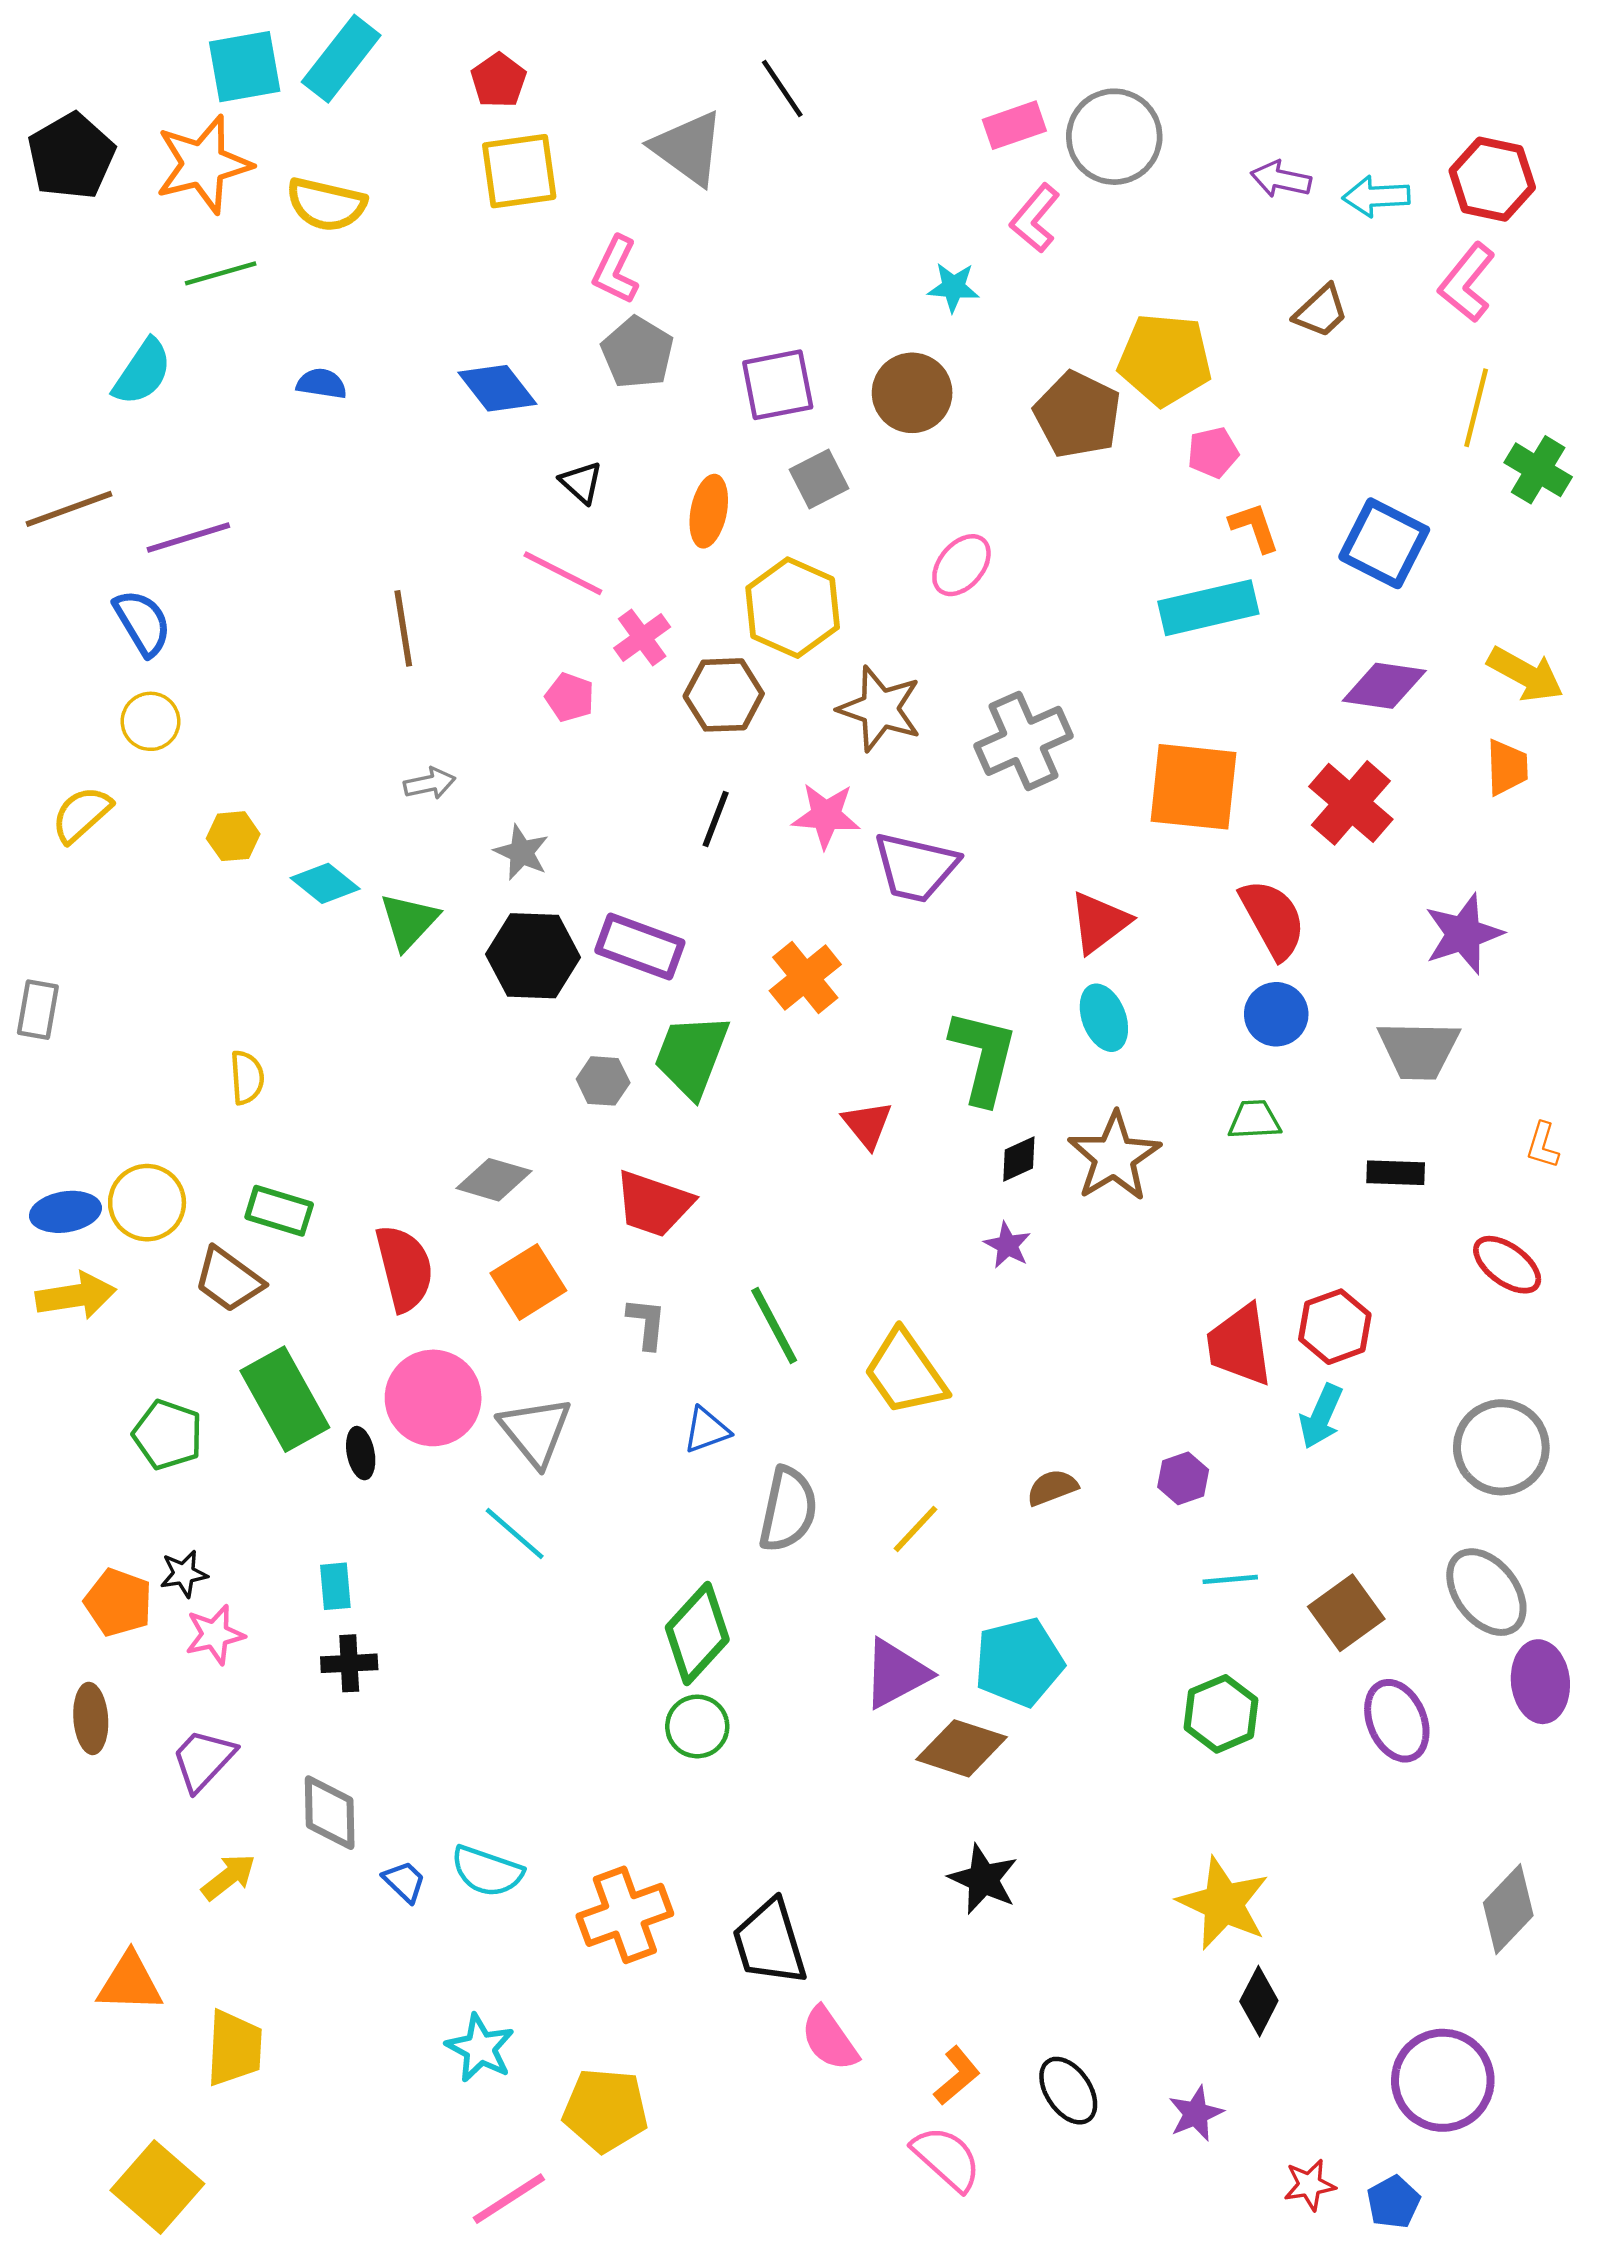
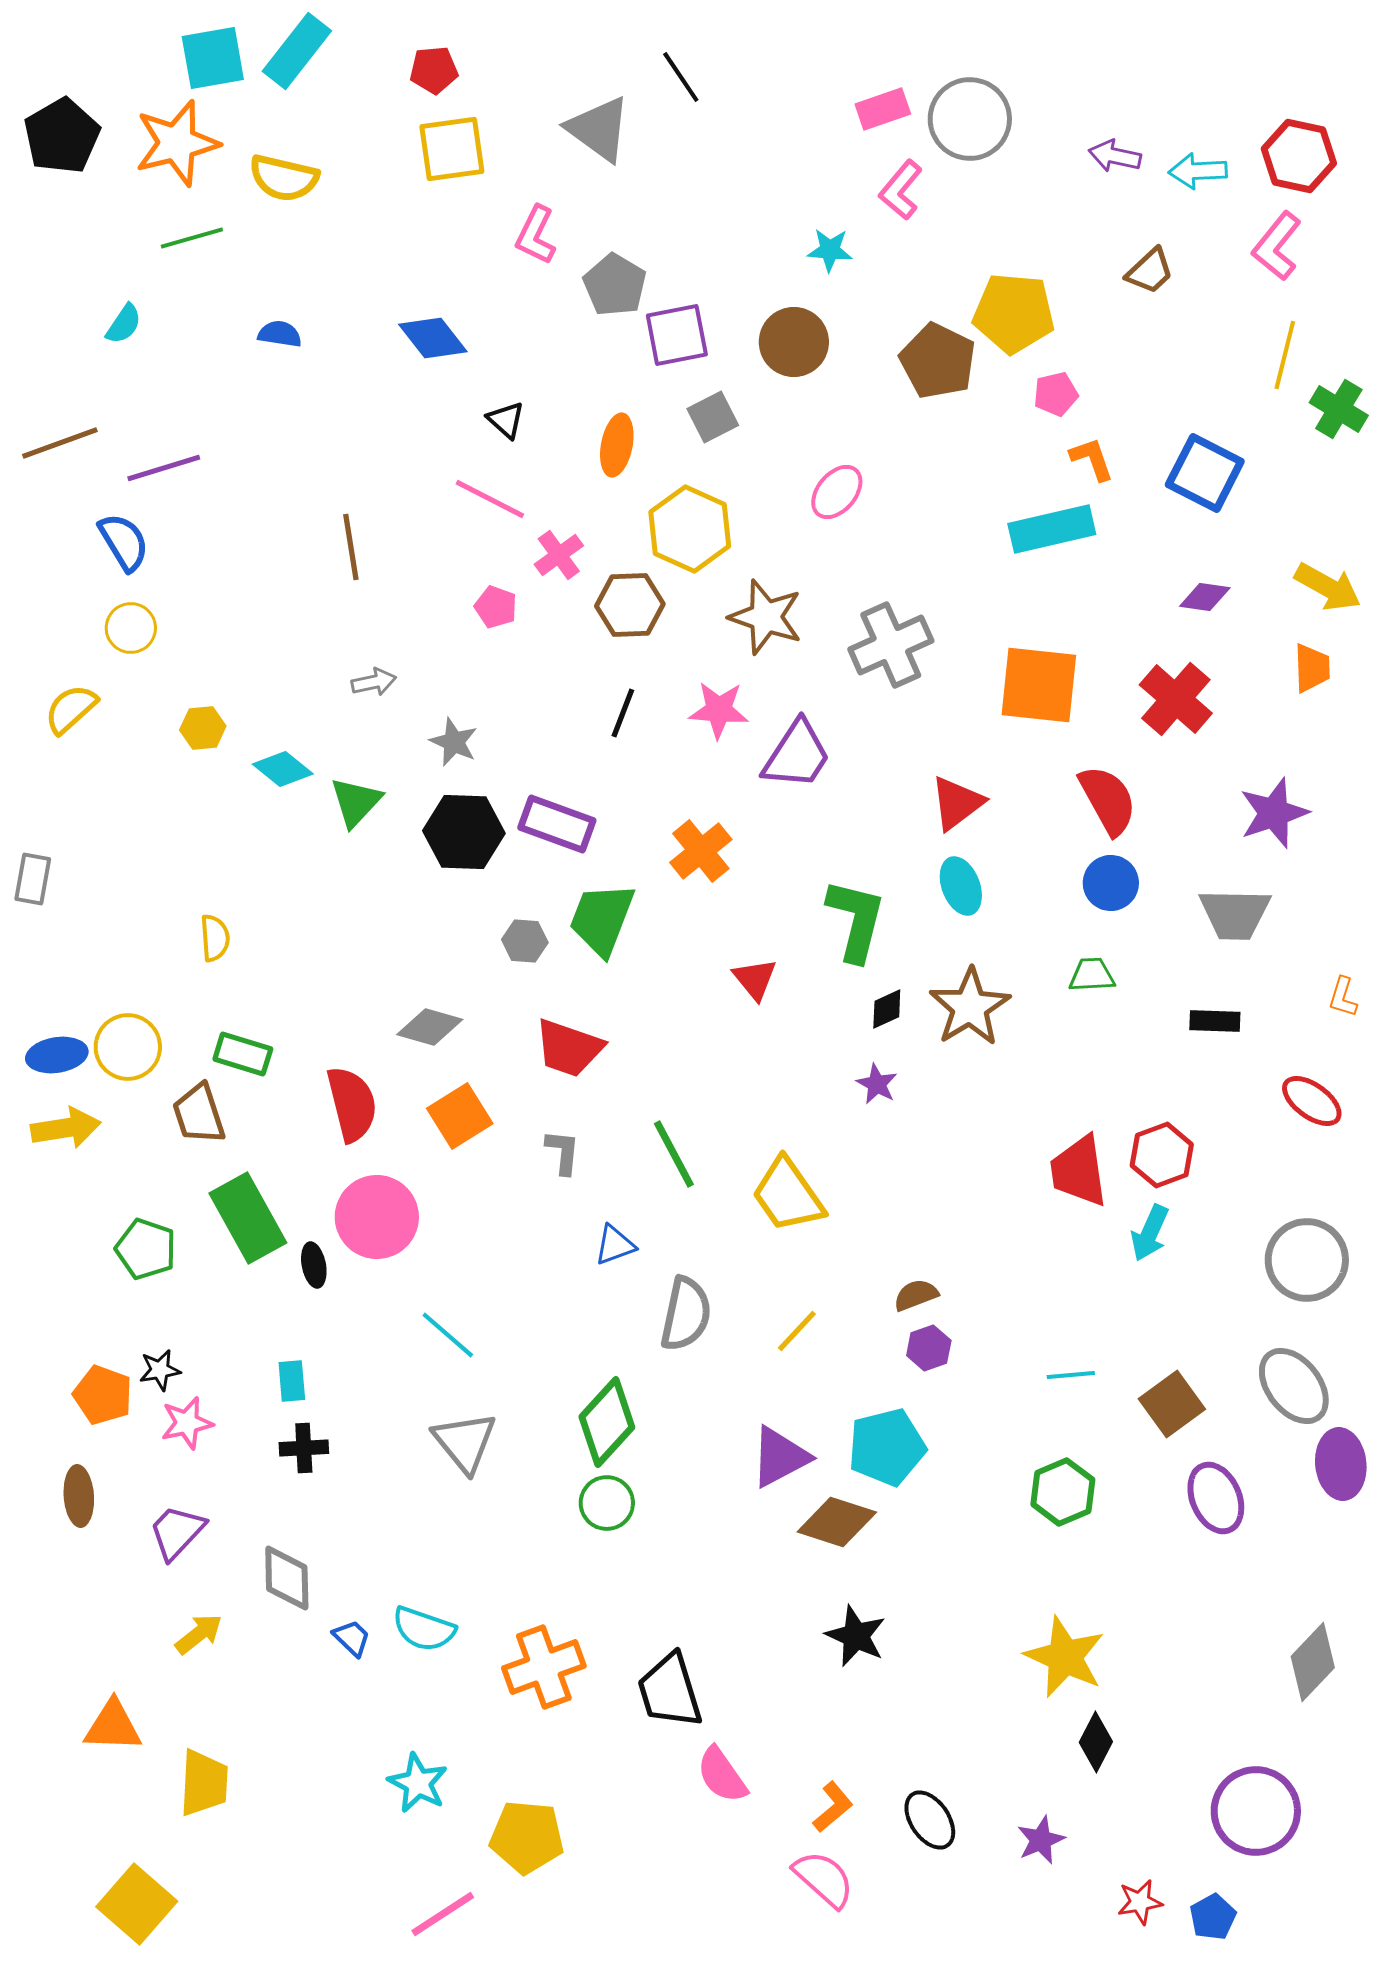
red pentagon: (499, 80) -> (434, 70), turned 30
gray pentagon: (638, 353) -> (615, 285), moved
cyan semicircle: (142, 372) -> (124, 324), size x0.7
purple diamond: (1384, 686) -> (1205, 597), size x0.7
purple trapezoid: (916, 867) -> (797, 755), turned -70
brown trapezoid: (229, 1280) -> (199, 1114), turned 36
gray triangle: (535, 1431) -> (465, 1442), moved
purple hexagon: (1183, 1478) -> (929, 1348), moved

